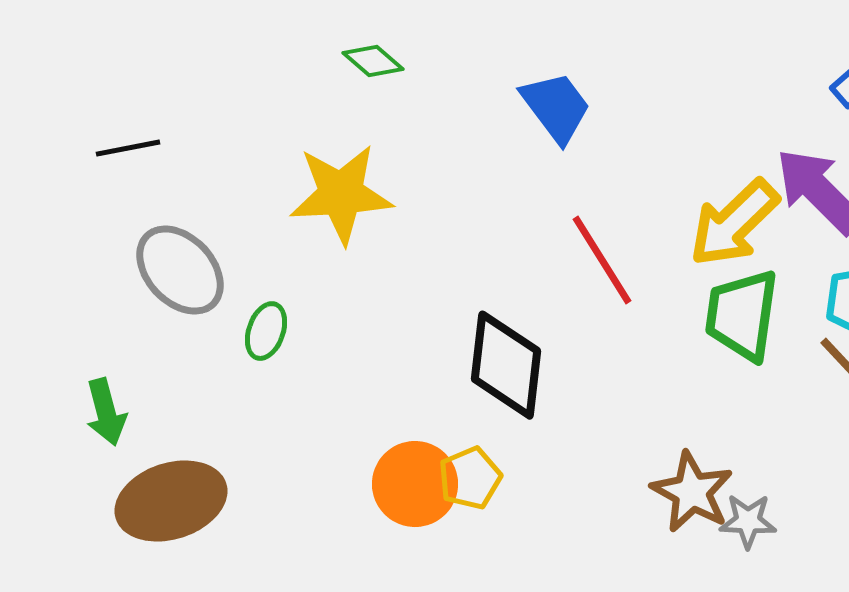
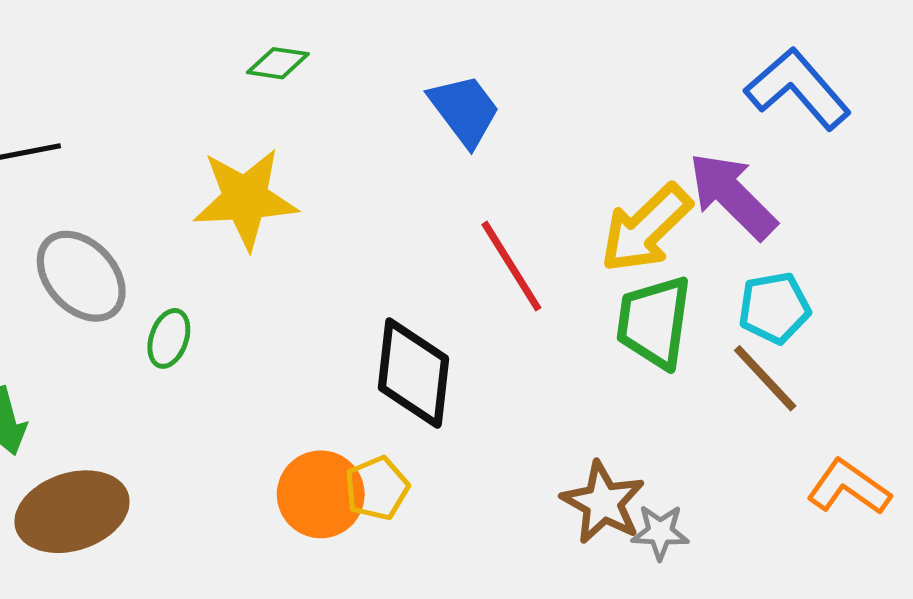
green diamond: (373, 61) -> (278, 63), turned -32

